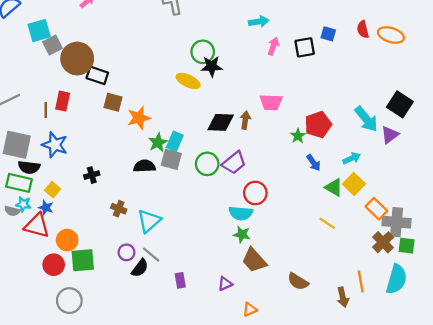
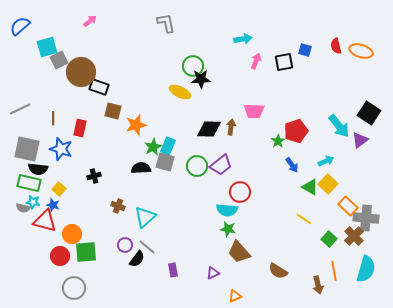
red rectangle: (63, 101) -> (80, 128), moved
green square: (407, 246) -> (329, 239), moved, turned 35

